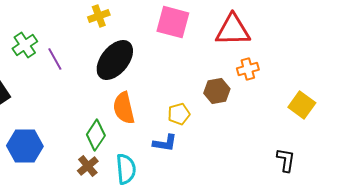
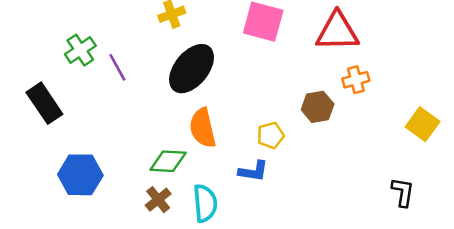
green diamond: (96, 135) -> (168, 161), turned 60

